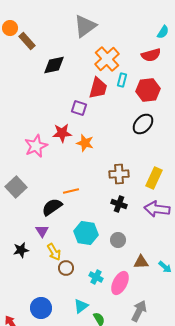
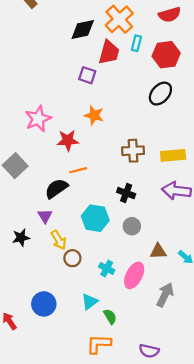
black diamond: (54, 65) -> (83, 29), moved
red star: (62, 133) -> (68, 140), moved
yellow rectangle: (154, 178) -> (173, 155), turned 60
black cross: (119, 204) -> (126, 193), moved
gray arrow: (139, 311) -> (165, 295), moved

